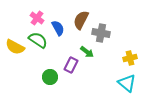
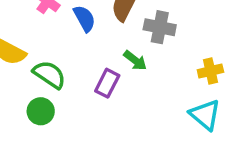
green semicircle: (38, 40) -> (49, 74), moved
green circle: (50, 77) -> (41, 111), moved

